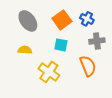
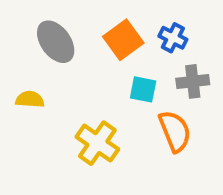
cyan square: (61, 45) -> (143, 89), moved
yellow semicircle: (25, 50) -> (30, 99), moved

